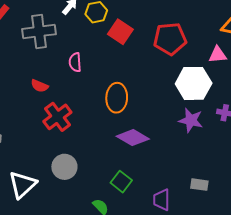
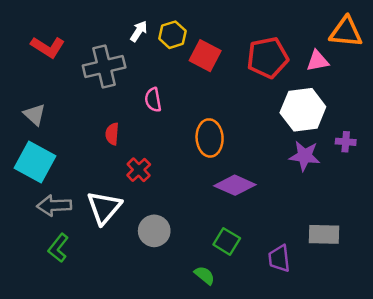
pink triangle: (218, 55) -> (318, 61), moved
red semicircle: (40, 86) -> (112, 134), turned 78
red cross: (57, 117) -> (139, 170), size x0.7
white triangle: (22, 185) -> (104, 208), moved
gray rectangle: (199, 185) -> (324, 234), size x1.4

